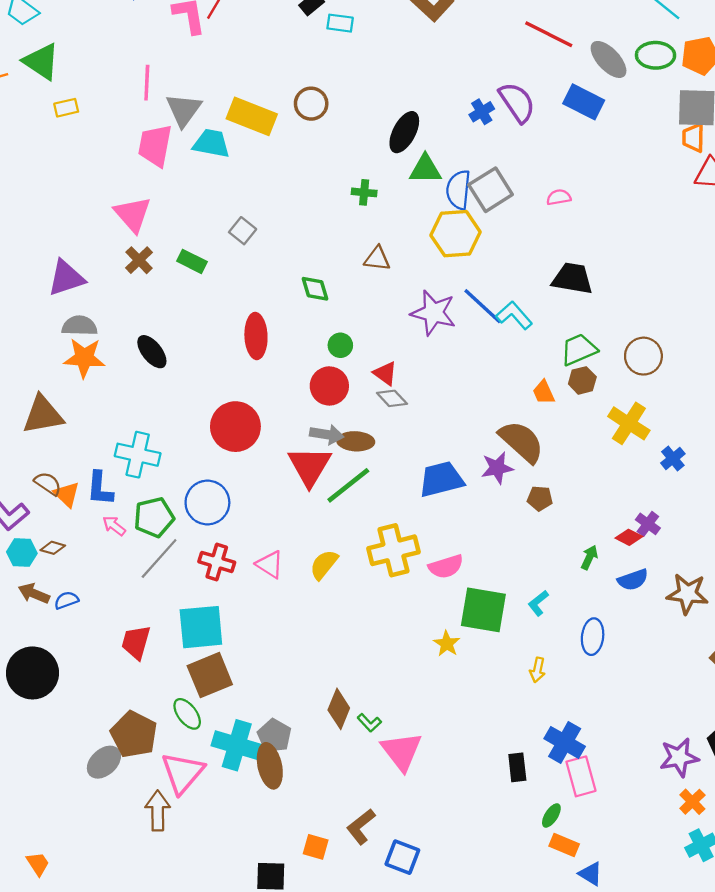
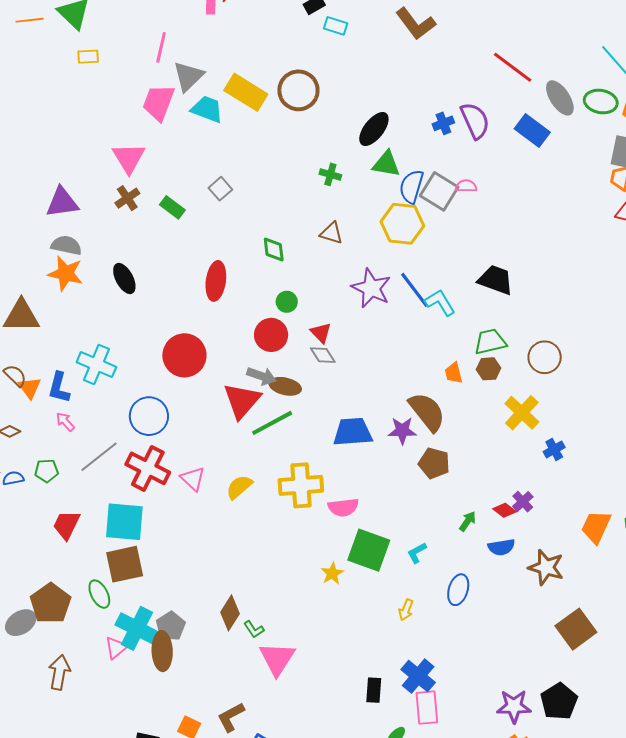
brown circle: (311, 104) -> (298, 90), size x1.4
gray square: (491, 190) -> (439, 191), turned -36
pink semicircle: (559, 197) -> (466, 186), moved
brown pentagon: (540, 498) -> (434, 463), size x1.4
green pentagon: (154, 517) -> (47, 471), moved, size x0.7
red cross: (217, 562) -> (148, 468), size x1.4
pink triangle: (183, 773) -> (116, 648), moved, size x0.6

